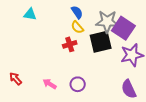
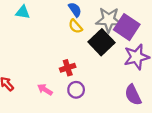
black square: (101, 42) -> (101, 42), turned -30
red cross: (70, 44) -> (68, 68), moved

